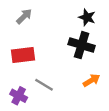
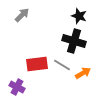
red rectangle: (23, 55) -> (37, 64), moved
gray line: (44, 85) -> (62, 65), moved

